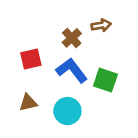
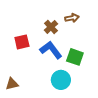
brown triangle: (28, 103) -> (12, 84), moved
cyan circle: (67, 111) -> (61, 80), moved

